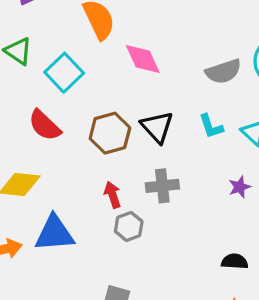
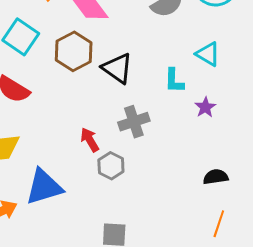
cyan L-shape: (211, 126) -> (174, 81), moved, turned 32
brown hexagon: (110, 133) -> (74, 51), moved

